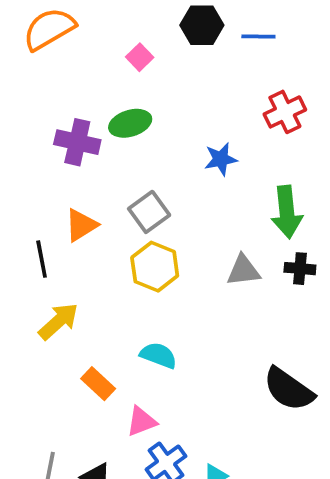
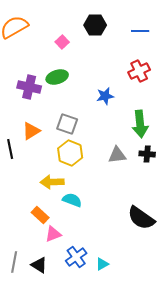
blue line: (258, 36) -> (140, 31), moved
gray square: (149, 212) -> (67, 124), turned -35
yellow arrow: (58, 321) -> (52, 182), moved, turned -140
pink triangle: (141, 421) -> (53, 234), moved

